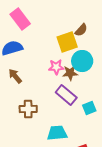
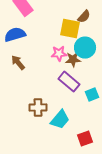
yellow square: (67, 42) -> (70, 29), turned 30
brown cross: (28, 109) -> (38, 108), moved
cyan trapezoid: (57, 133) -> (60, 120), turned 135

